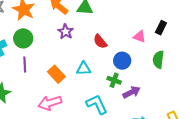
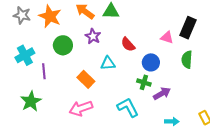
black rectangle: (161, 28) -> (188, 28), size x1.5
green circle: (23, 38) -> (63, 45), moved
purple line: (25, 65) -> (44, 71), moved
cyan triangle: (84, 69) -> (108, 63), moved

